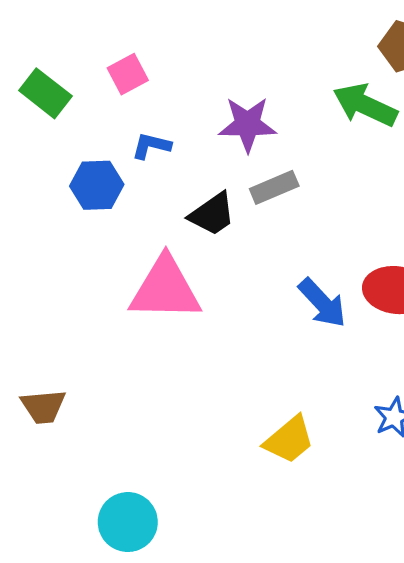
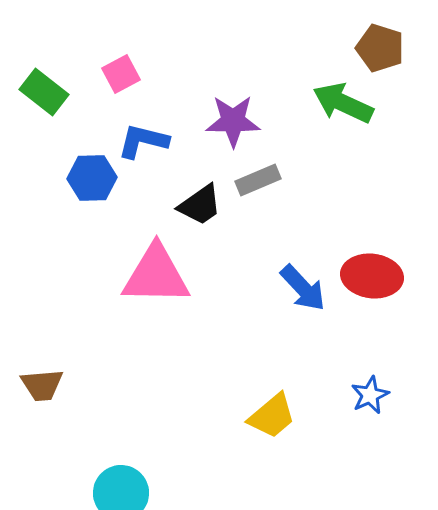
blue L-shape: (151, 146) -> (143, 141), size x1.4

